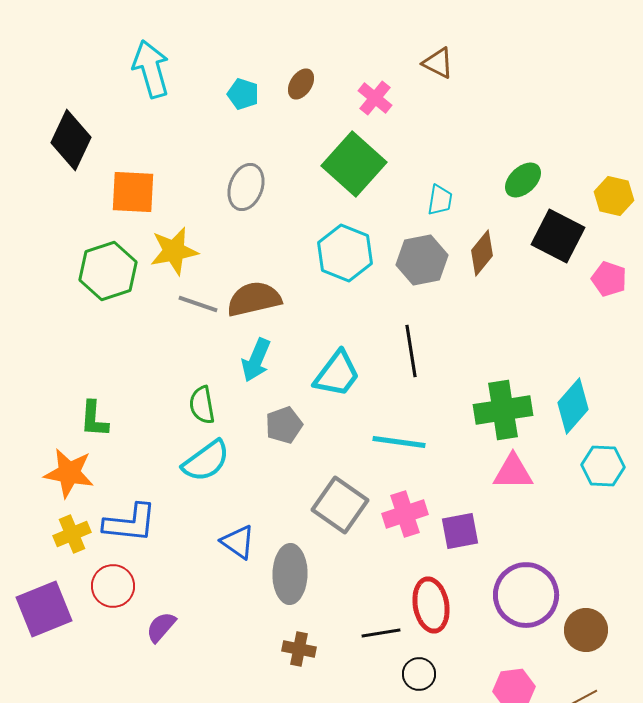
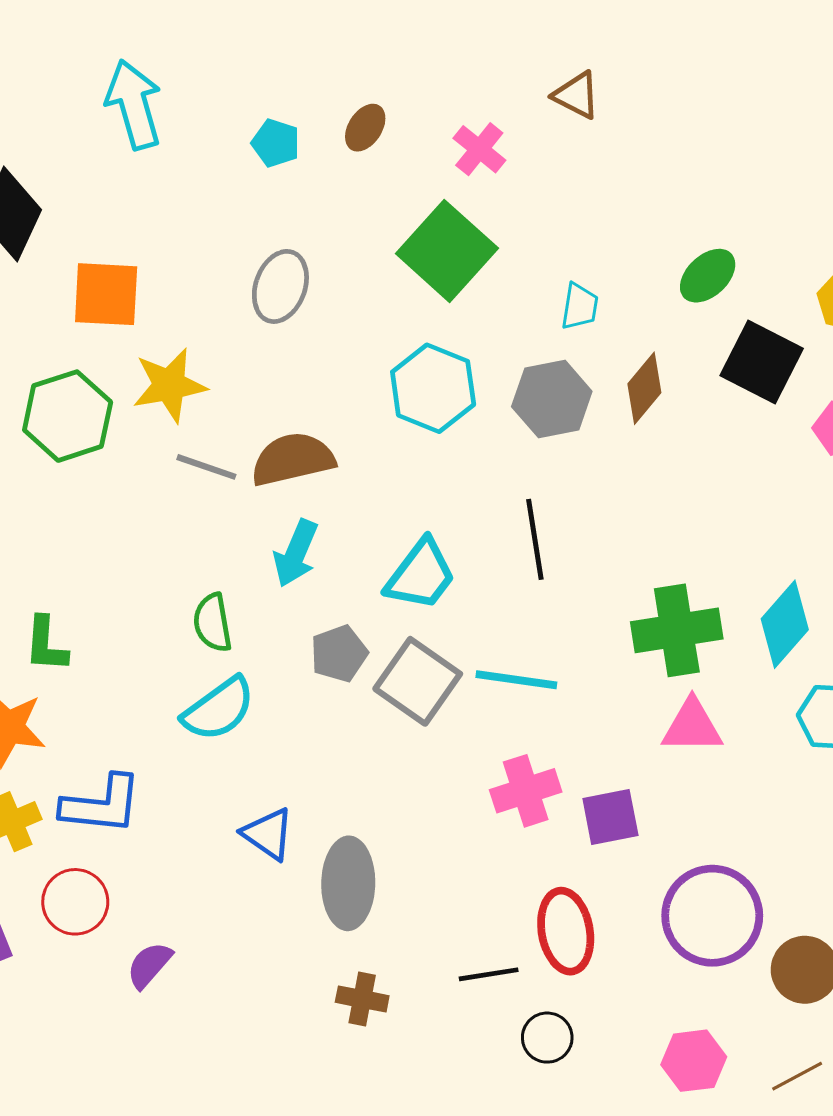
gray square: (340, 505) -> (418, 681), moved

